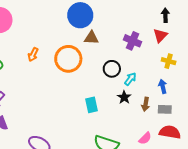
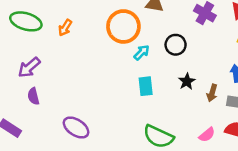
orange arrow: (33, 54) -> (65, 28), moved
cyan arrow: (130, 79) -> (142, 52), moved

